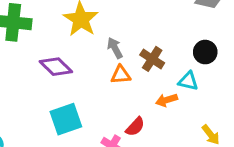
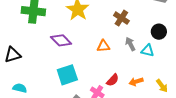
gray arrow: (115, 48) -> (130, 44), moved
brown cross: (152, 59) -> (121, 18), moved
orange arrow: (166, 100) -> (136, 82), moved

